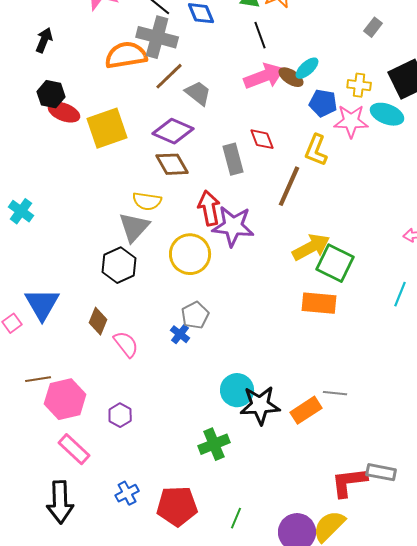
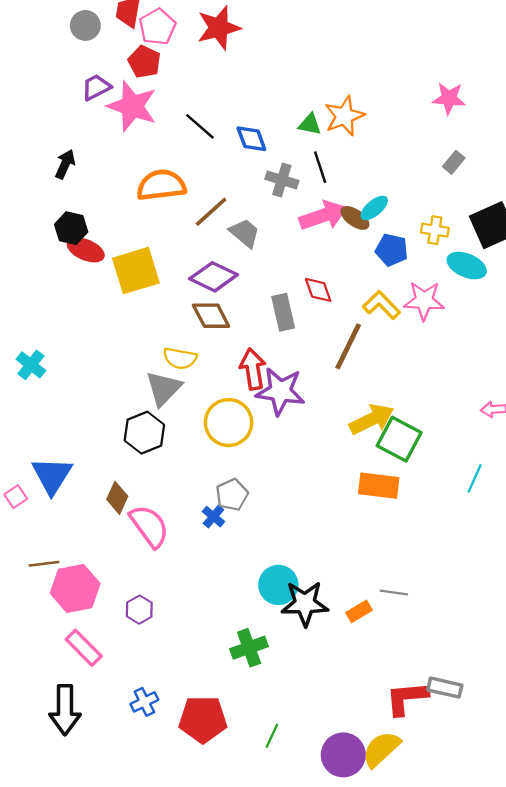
gray cross: (157, 37) -> (282, 180), moved, size x0.7
pink star: (351, 121) -> (424, 301), moved
yellow L-shape: (316, 150) -> (381, 305), turned 112
pink semicircle: (126, 344) -> (149, 526), size x1.4
orange rectangle: (306, 410) -> (359, 611), size x0.7

